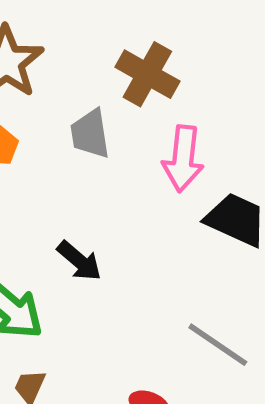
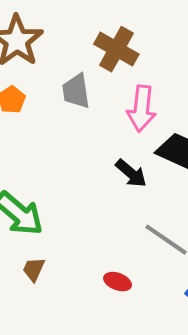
black arrow: (79, 261) -> (131, 173), moved

